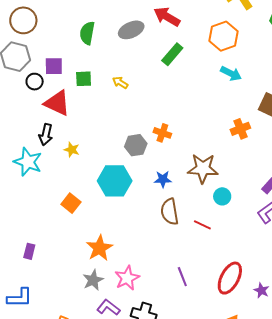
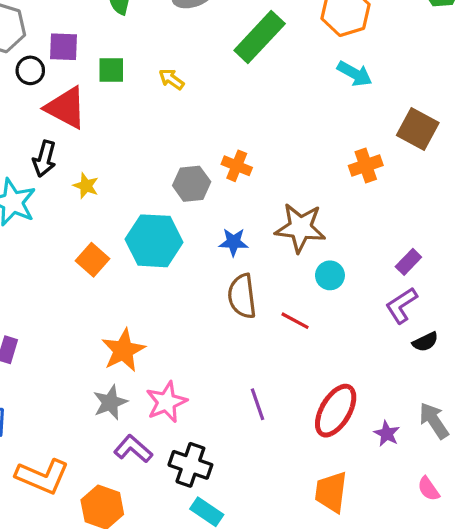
green rectangle: (172, 54) -> (260, 37), size x1.4
orange square: (71, 203) -> (92, 260), moved

